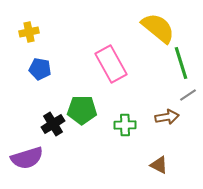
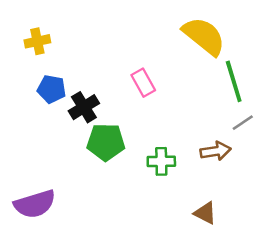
pink rectangle: (111, 64) -> (143, 83), size x0.6
black cross: (53, 124) -> (84, 107), moved

